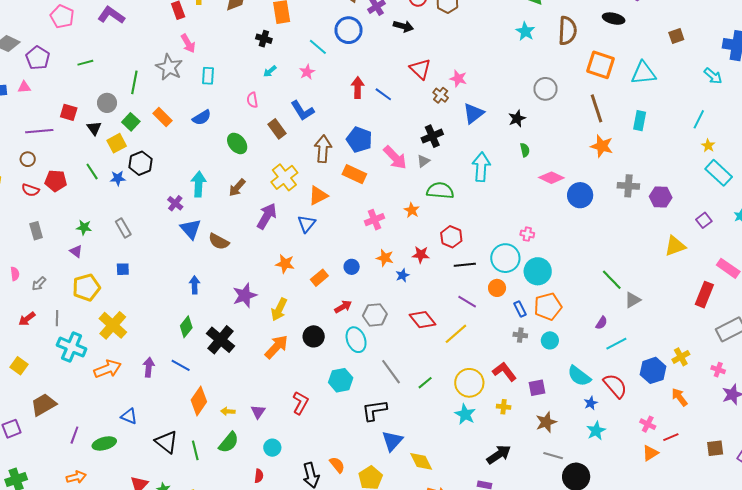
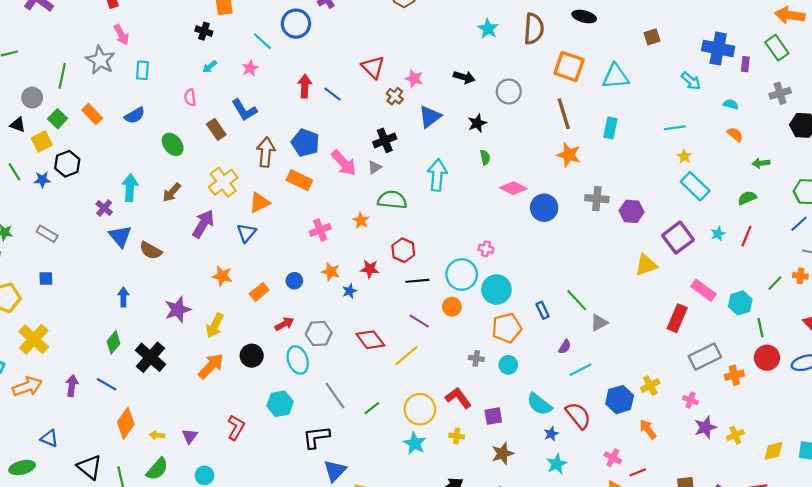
black arrow: (403, 26) -> (464, 77), moved
cyan line: (699, 119) -> (675, 128), turned 54
black triangle: (94, 128) -> (18, 125), turned -35
purple square: (704, 220) -> (678, 238), size x1.8
gray rectangle: (123, 228) -> (47, 234), turned -30
blue rectangle: (520, 309) -> (543, 310), moved

